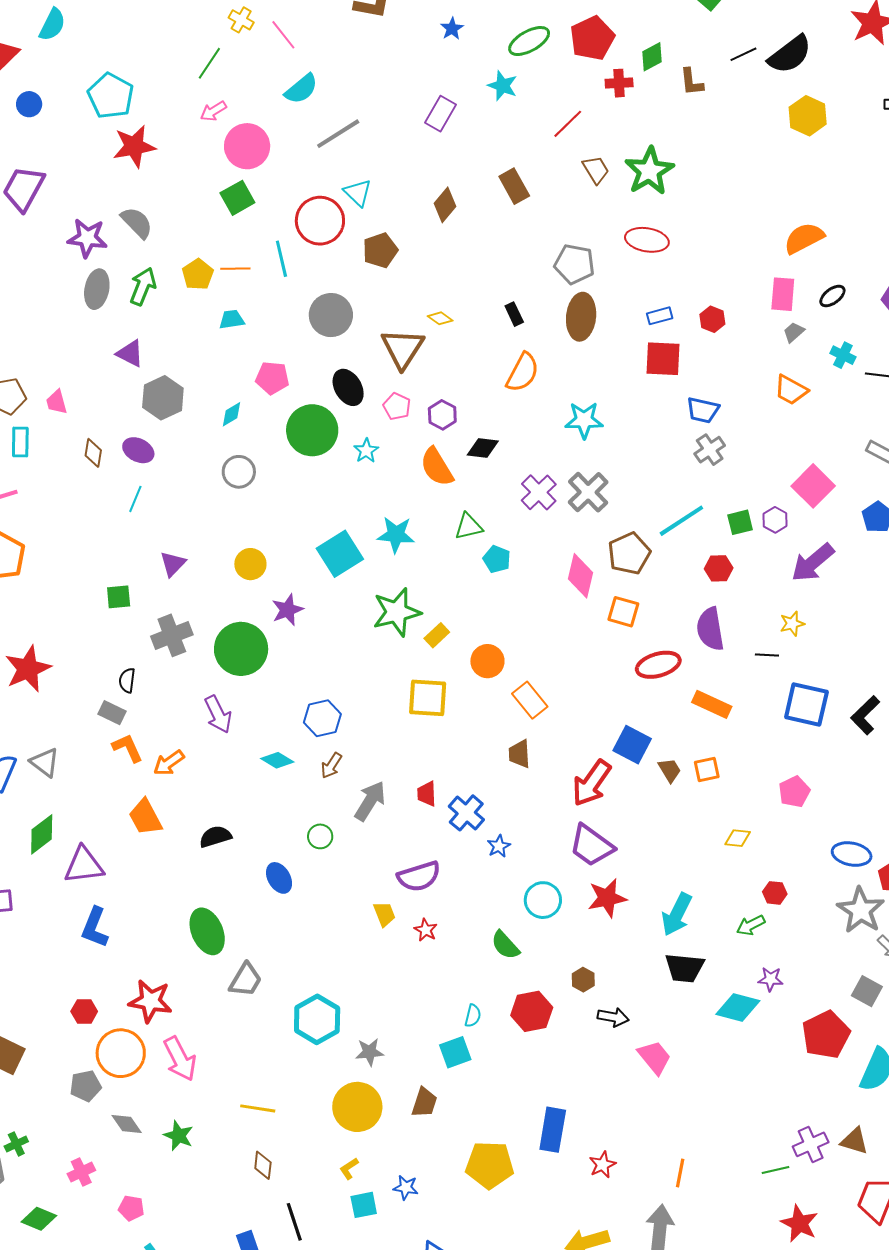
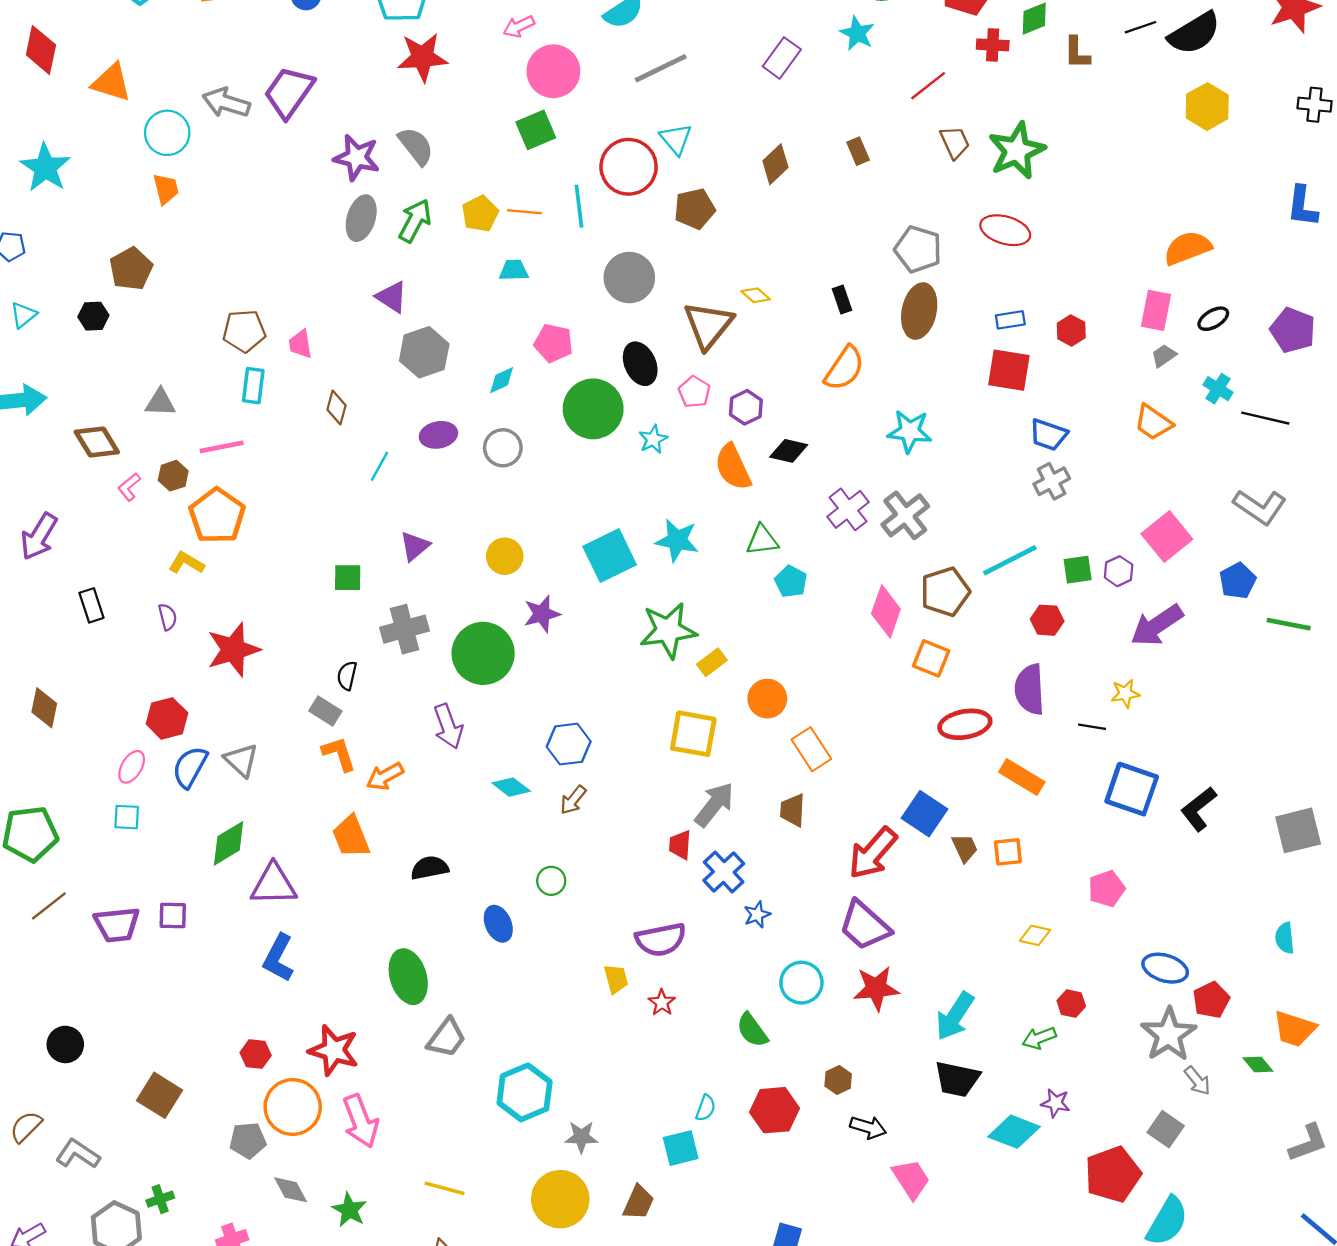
brown rectangle: (514, 186) -> (858, 151), size x0.7
purple ellipse: (138, 450) -> (438, 435), moved, turned -44
gray arrow: (370, 801) -> (714, 805), moved

